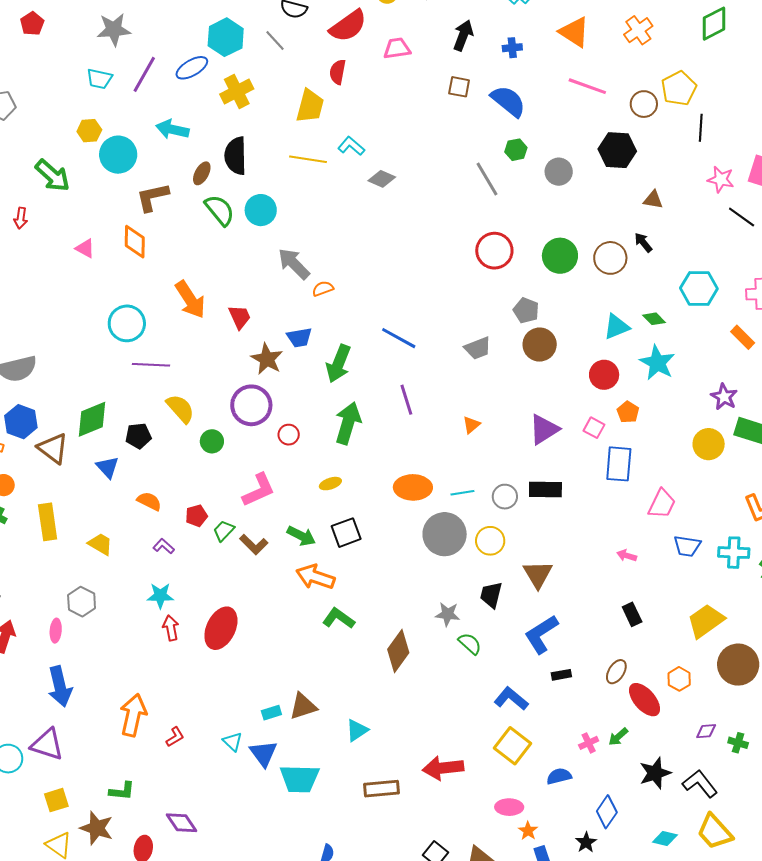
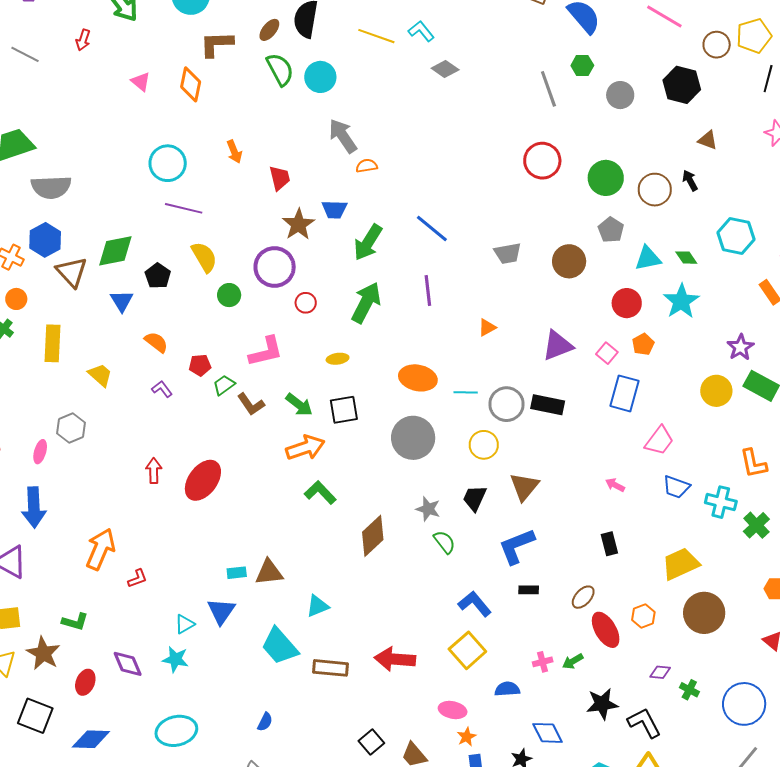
orange arrow: (190, 300) -> (234, 152), size x0.6
gray pentagon: (526, 310) -> (611, 230), moved
black pentagon: (138, 436) -> (158, 276), turned 30
gray circle: (505, 497) -> (507, 404), size x1.4
gray circle: (445, 534) -> (413, 438), moved
orange arrow: (315, 577) -> (305, 448), turned 132
cyan star: (160, 596) -> (175, 659), moved
cyan triangle: (233, 742) -> (185, 624), moved, turned 35
cyan trapezoid: (299, 779) -> (280, 646), moved, turned 36
blue diamond: (607, 812) -> (548, 733), turned -72

